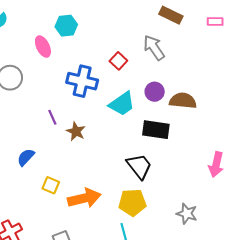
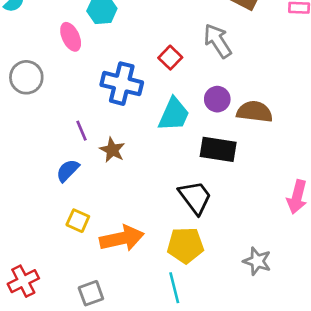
cyan trapezoid: (122, 104) -> (174, 114), turned -32
blue semicircle: (26, 157) -> (68, 171), moved

